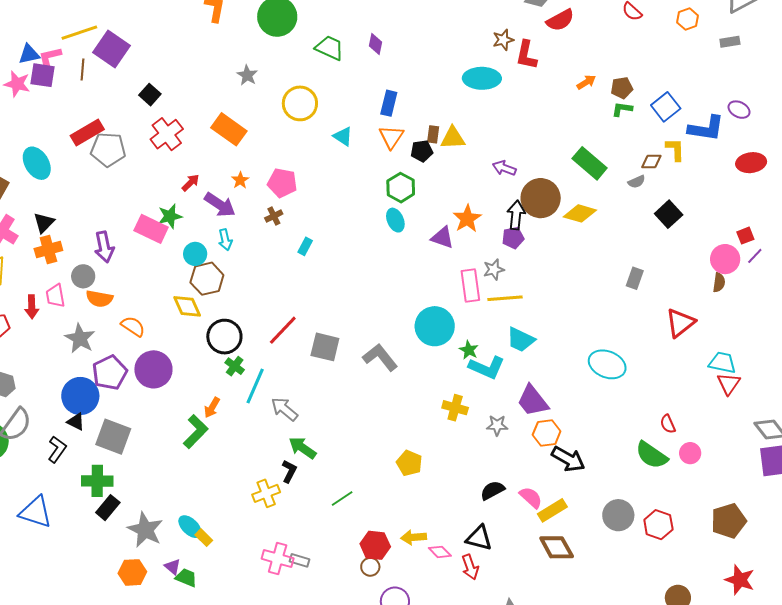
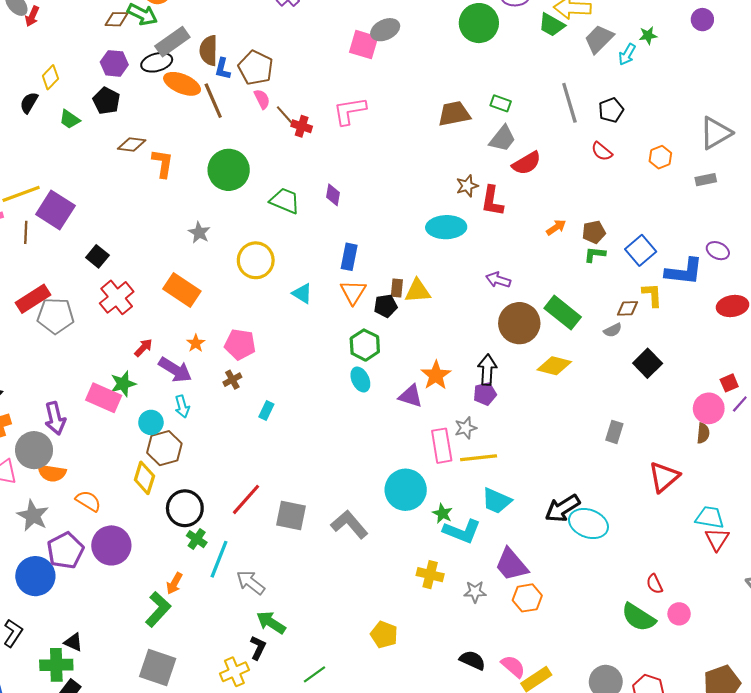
purple arrow: (504, 168) -> (498, 280), moved
brown circle: (541, 198) -> (519, 323), moved
gray circle: (83, 276) -> (34, 450), size x1.5
yellow diamond: (187, 306) -> (144, 478), turned 44
black triangle: (76, 422) -> (73, 642), moved
gray square: (113, 437) -> (158, 667), moved
black arrow: (568, 459) -> (562, 508), moved, turned 120
black semicircle: (492, 490) -> (472, 660), turned 55

